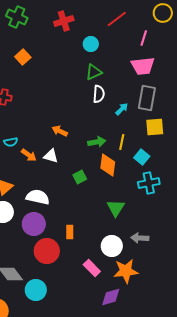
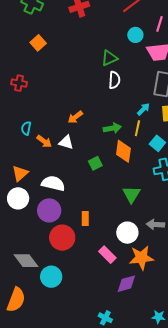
cyan circle: (91, 44) -> (135, 35), moved
cyan arrow: (122, 109) -> (143, 109), moved
orange arrow: (60, 131) -> (75, 117), turned -63
cyan semicircle: (11, 142) -> (26, 128), turned 112

